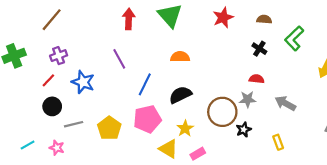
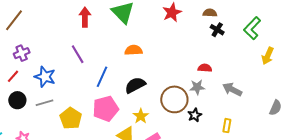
green L-shape: (294, 38) -> (252, 28), moved
black cross: (259, 49) -> (217, 30), moved
gray line: (74, 124) -> (44, 103), moved
yellow rectangle: (278, 142) -> (227, 126), turned 32

